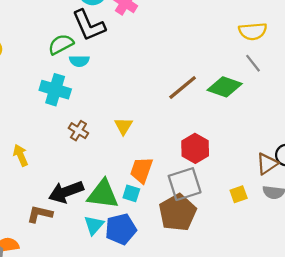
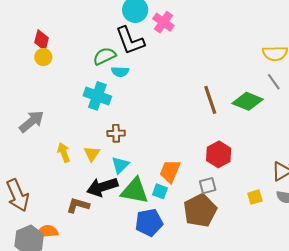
brown line: (183, 87) -> (210, 100), turned -72
yellow triangle: (123, 126) -> (92, 154), moved
brown cross: (78, 131) -> (116, 133), turned -36
gray square: (185, 184) -> (208, 186), size x0.6
cyan triangle: (94, 225) -> (120, 165), moved

